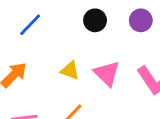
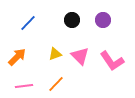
yellow triangle: (70, 71) -> (55, 54), turned -40

